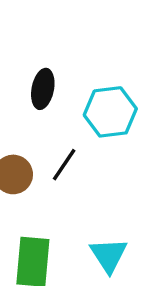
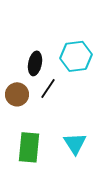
black ellipse: (43, 89) -> (35, 63), moved

